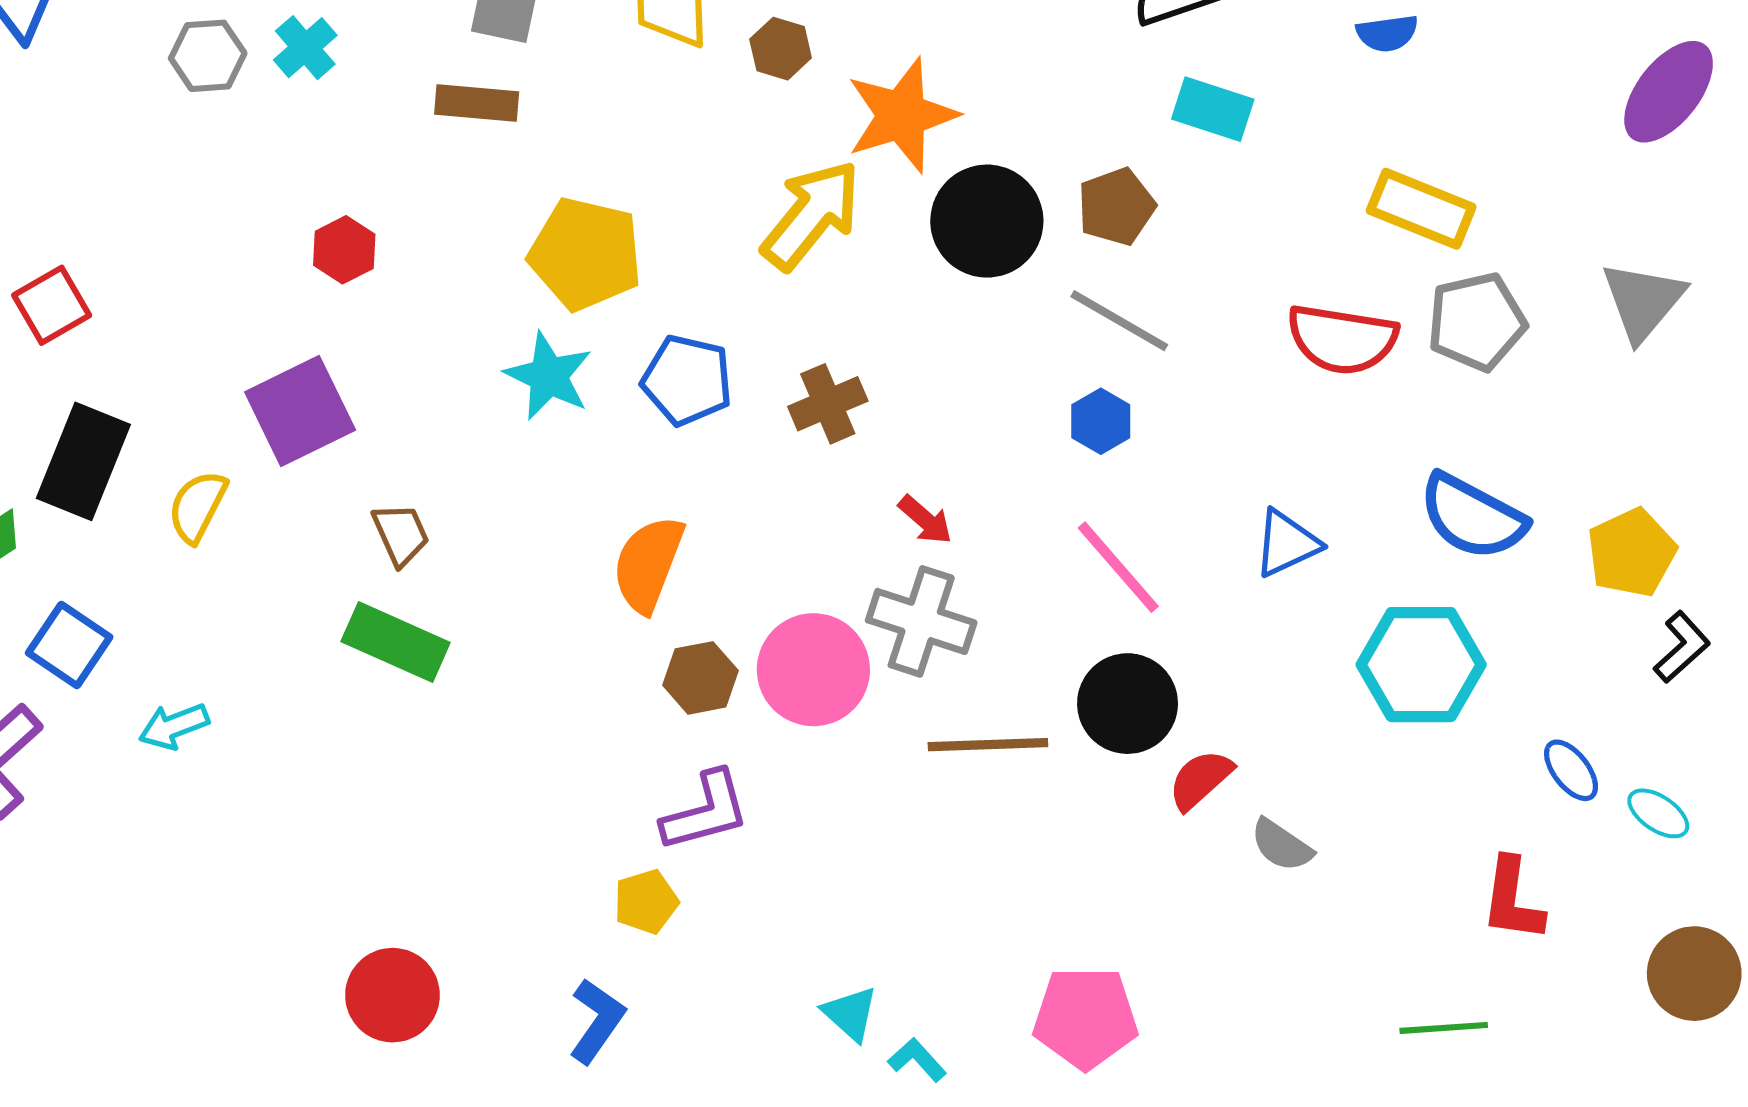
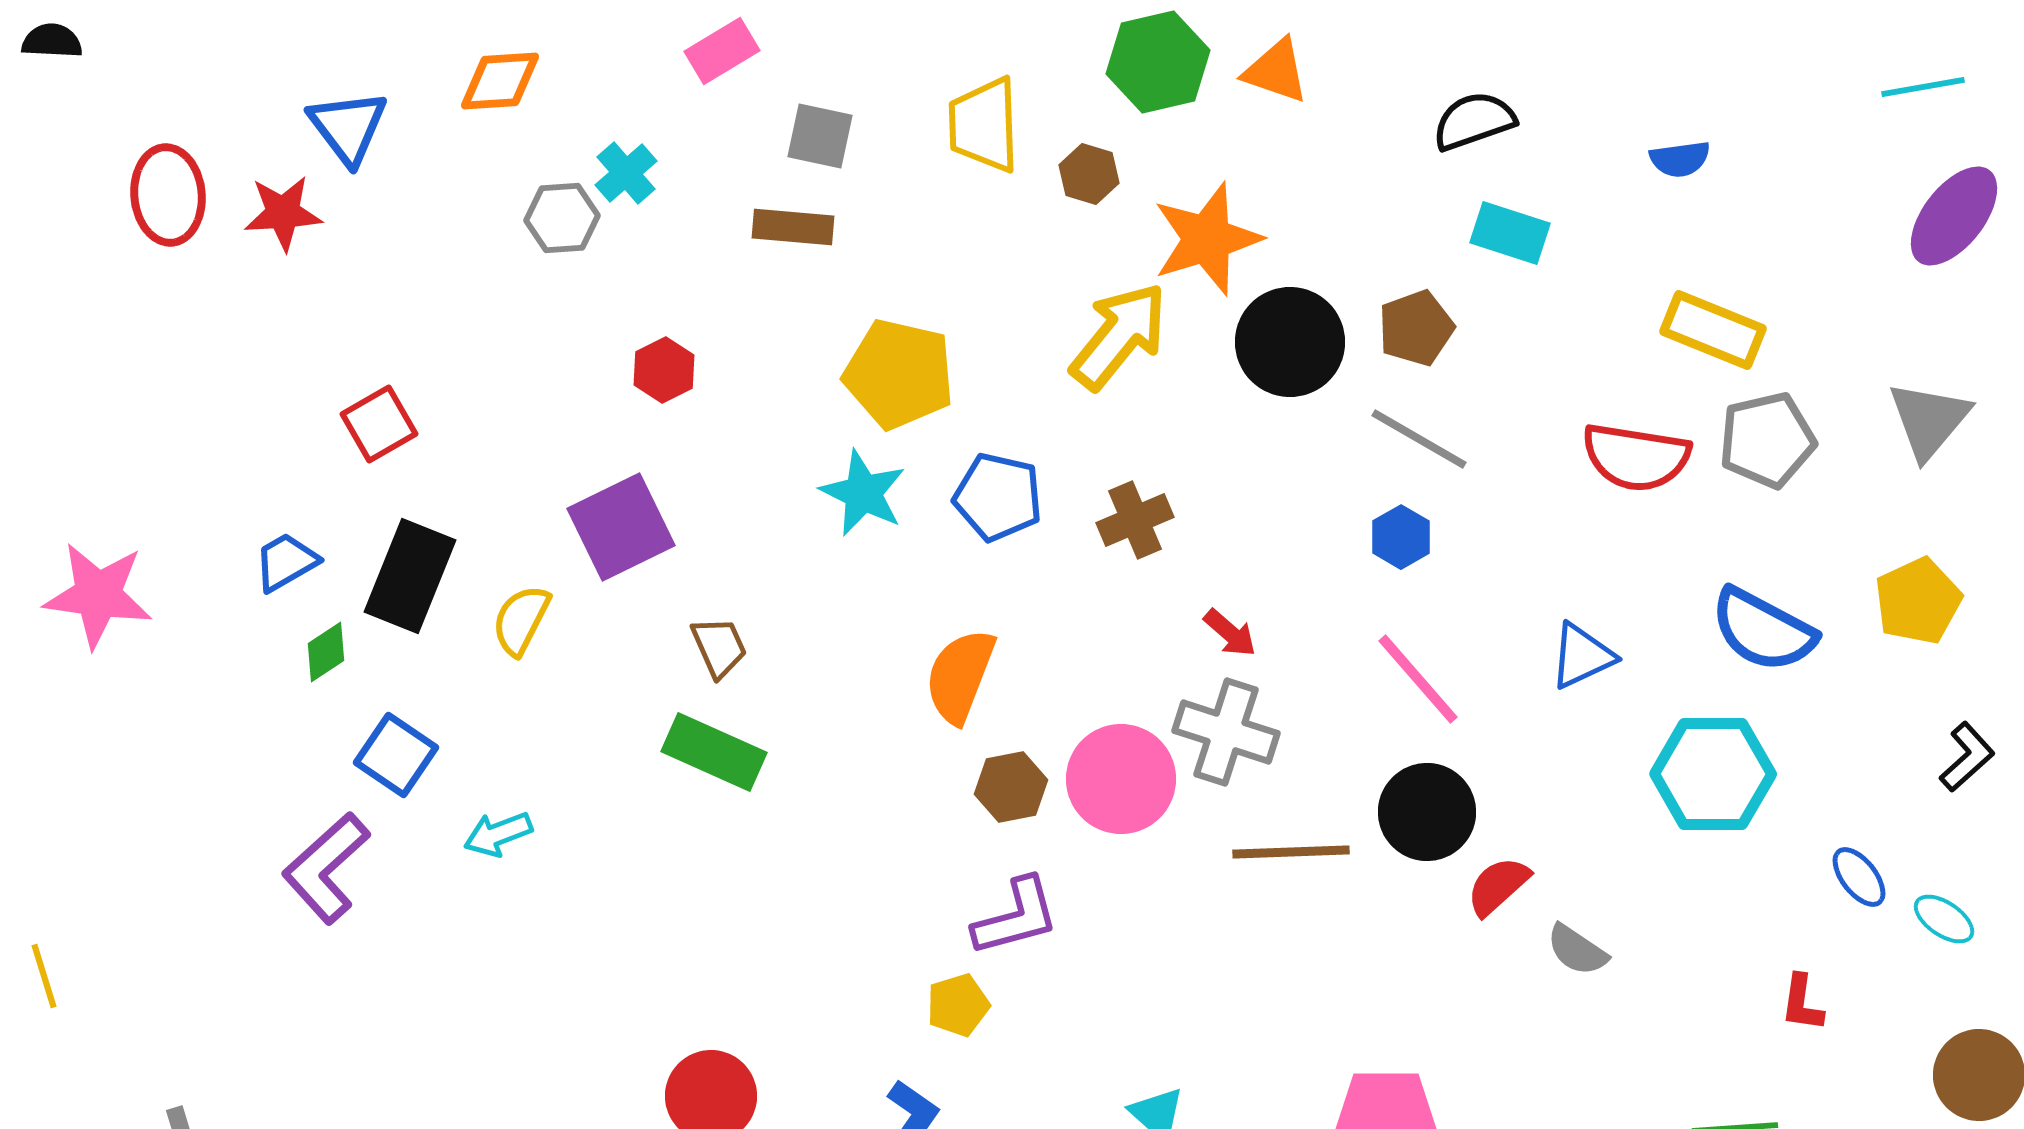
gray hexagon: (208, 56) -> (562, 218), moved
yellow pentagon: (1632, 553) -> (1918, 601), moved
red L-shape: (1513, 900) -> (1802, 1003), size x0.7

